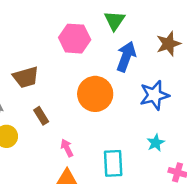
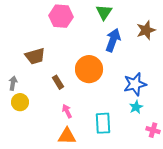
pink hexagon: (75, 39) -> (61, 16), moved
blue star: (154, 95) -> (135, 84), moved
brown rectangle: (41, 116) -> (58, 82), moved

